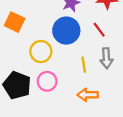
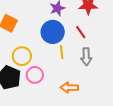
yellow circle: (41, 52) -> (22, 56), moved
yellow line: (84, 65) -> (62, 52), moved

